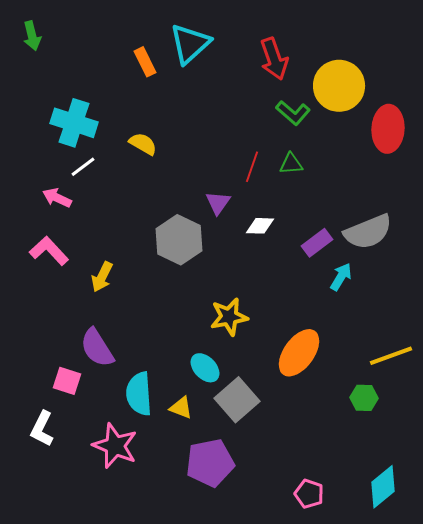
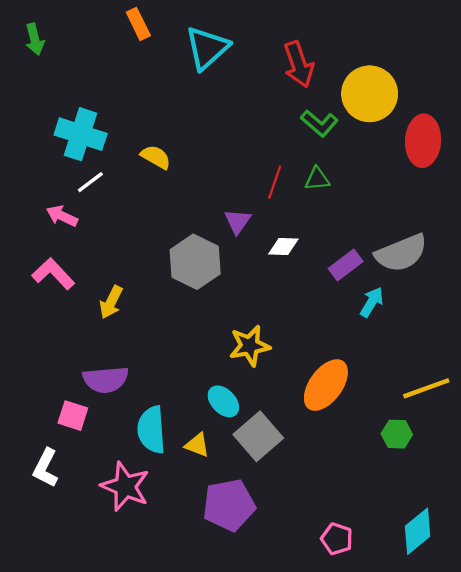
orange rectangle: (145, 62) -> (138, 24), moved
purple semicircle: (97, 348) -> (106, 380), turned -63

